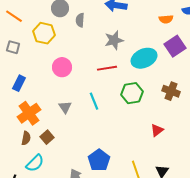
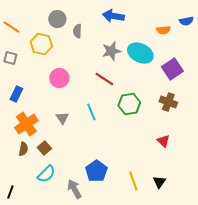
purple square: (175, 46) -> (172, 69), moved
cyan ellipse: (144, 58) -> (140, 53), moved, turned 50
red line: (107, 68) -> (104, 79), turned 42
red triangle: (157, 130) -> (163, 141), moved, turned -40
cyan semicircle: (35, 163) -> (46, 174), moved

